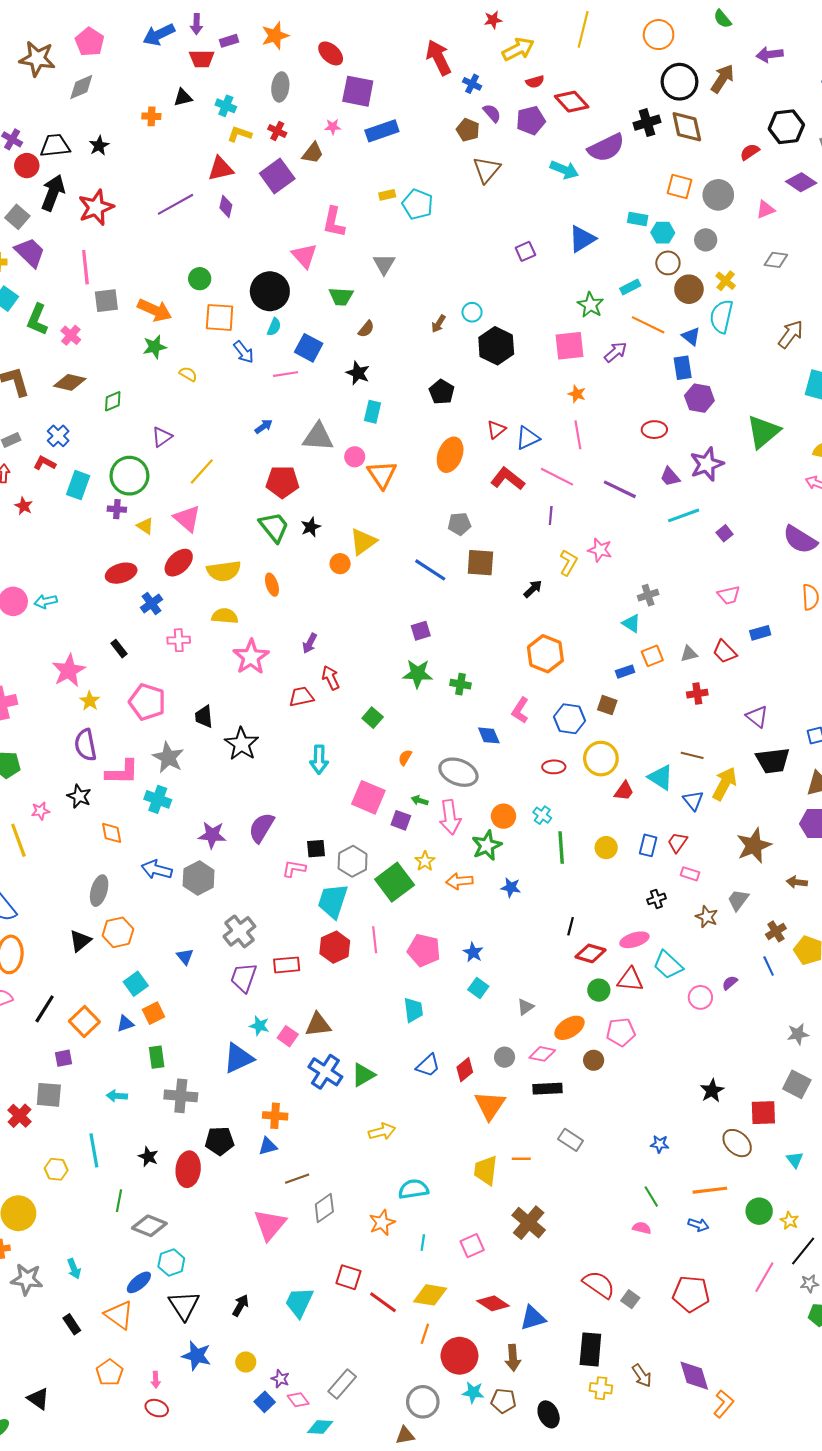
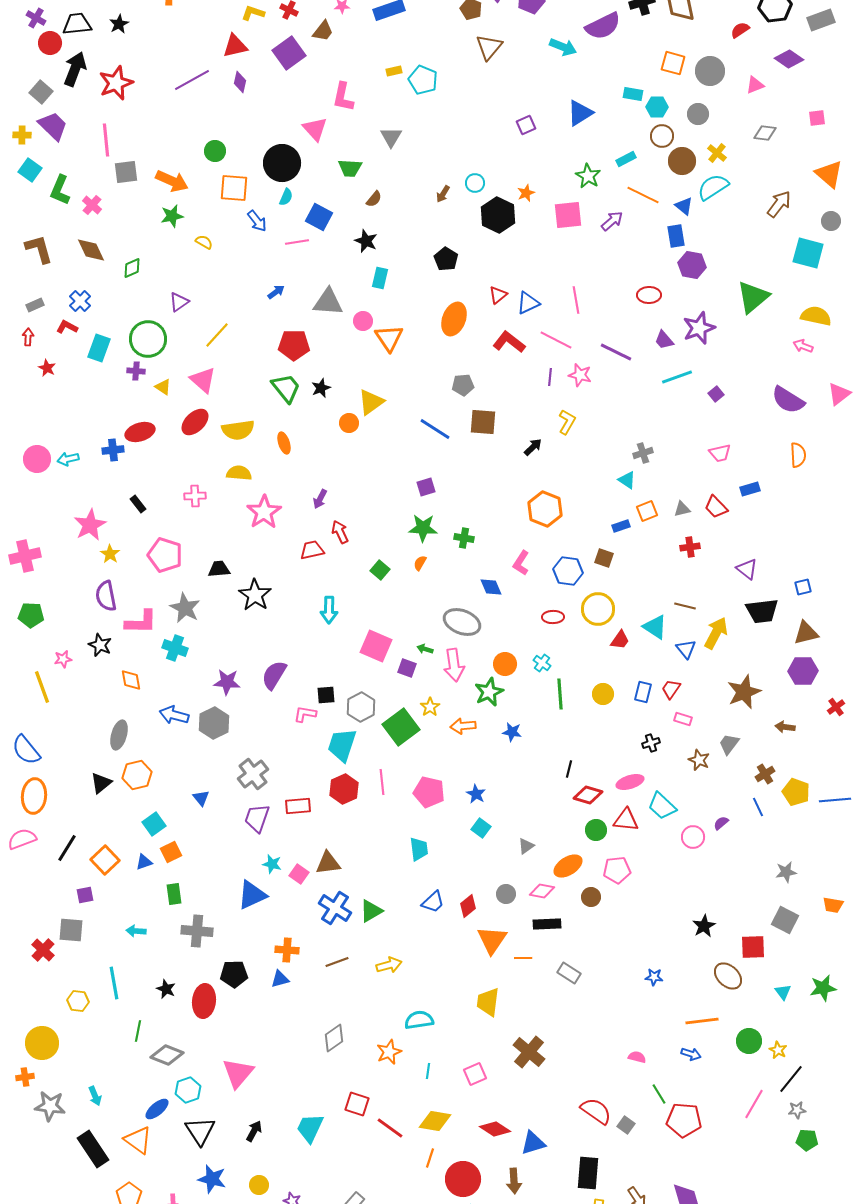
cyan semicircle: (721, 316) -> (713, 187), turned 44
brown diamond: (70, 382) -> (91, 250), turned 52
orange star: (577, 394) -> (526, 193), moved, turned 30
pink star: (600, 550) -> (580, 375), moved
blue cross: (151, 603) -> (113, 450), moved, turned 30
black trapezoid: (204, 717) -> (219, 569), turned 90
orange semicircle: (405, 757) -> (420, 563), moved
orange line: (521, 1159) -> (523, 958), moved
brown line: (297, 1179) -> (337, 962), moved
green line: (651, 1196) -> (659, 1094), moved
pink triangle: (270, 1225) -> (238, 1073), moved
black rectangle: (72, 1324) -> (93, 1149), size x1.8

